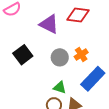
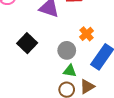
gray circle: (60, 57) -> (67, 50), moved

